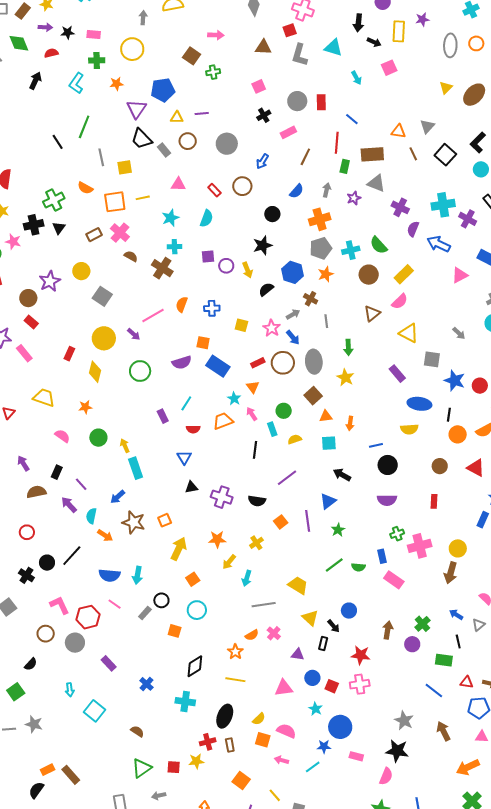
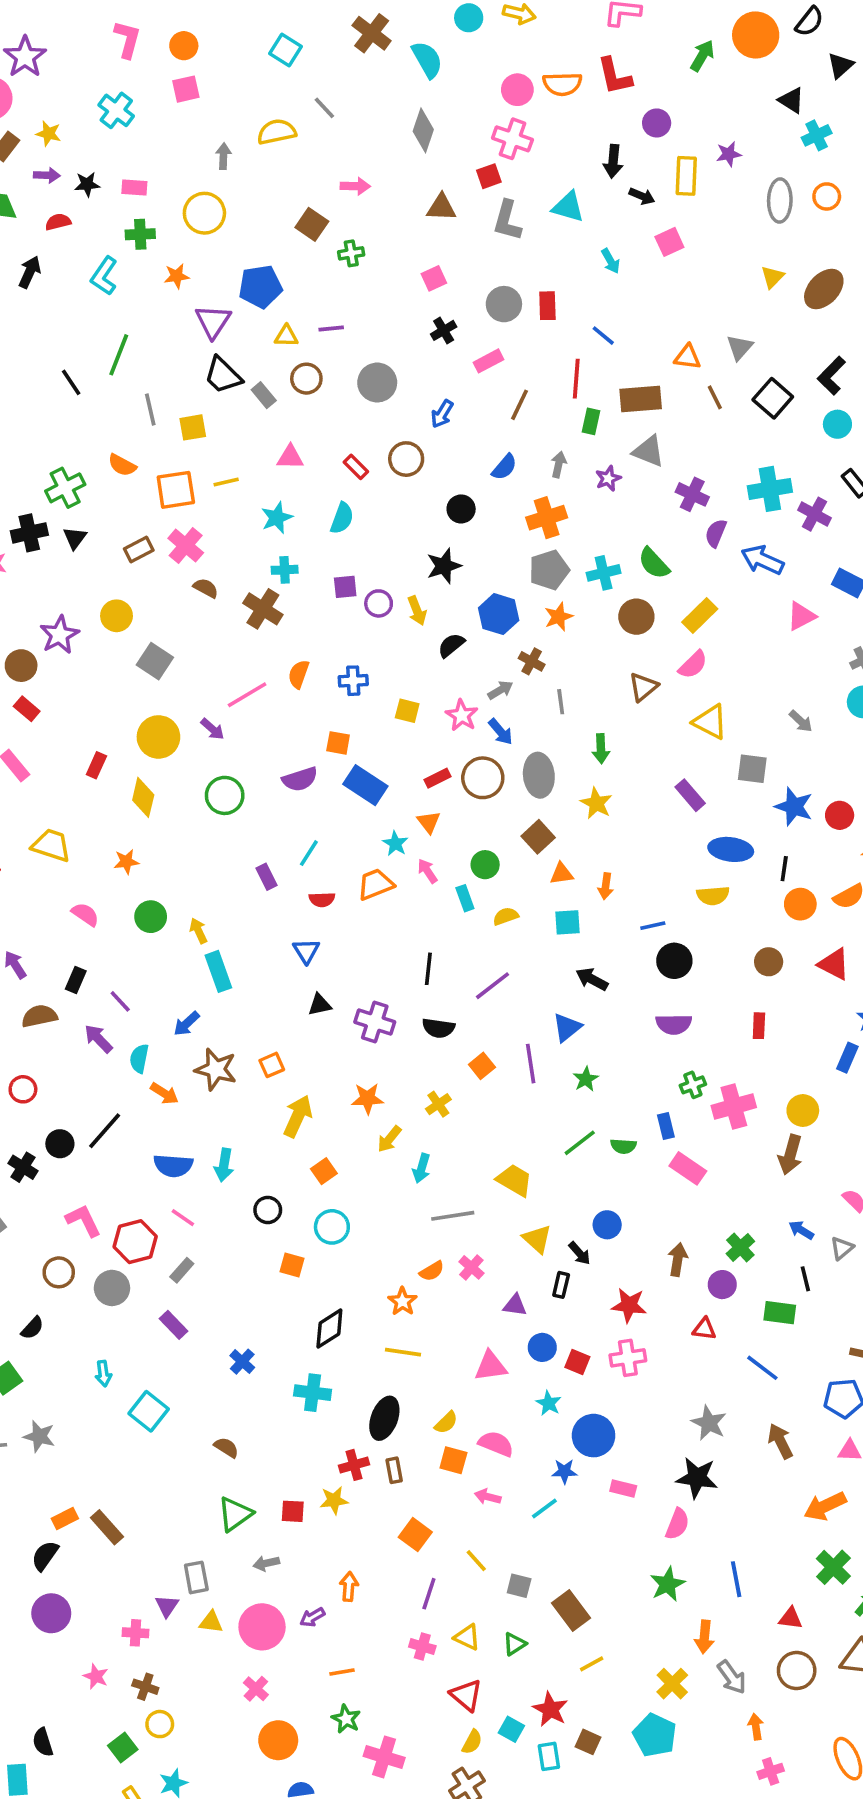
black line: (255, 450) -> (428, 969), moved
gray rectangle: (145, 613) -> (182, 1270), moved
red triangle: (467, 682) -> (704, 1329), moved

